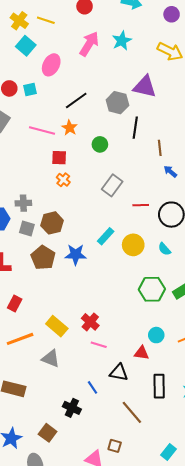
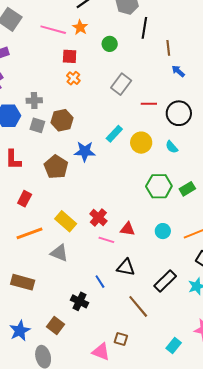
brown pentagon: (43, 258) -> (56, 167), moved
red triangle: (142, 353) -> (128, 229), moved
black rectangle: (159, 386) -> (165, 281), turned 45

